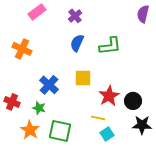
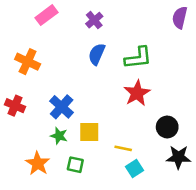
yellow square: (83, 78) -> (89, 132), moved
red star: (109, 96) -> (137, 93), moved
red cross: (12, 102) -> (15, 106), moved
green star: (39, 108) -> (59, 136), moved
green square: (60, 131) -> (75, 165), size x0.6

